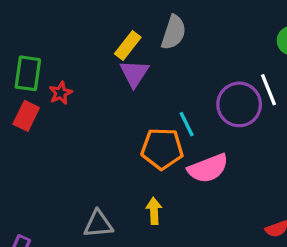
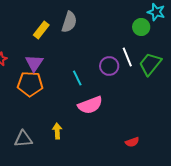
purple triangle: (134, 73) -> (34, 63), moved
purple circle: (239, 104) -> (109, 66), size x0.7
orange pentagon: (162, 149) -> (30, 84), moved

